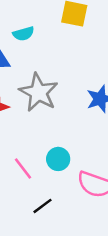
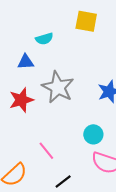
cyan circle: (58, 159) -> (93, 134), moved

